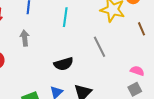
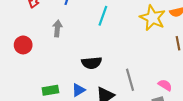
gray line: (100, 47) -> (130, 80), moved

